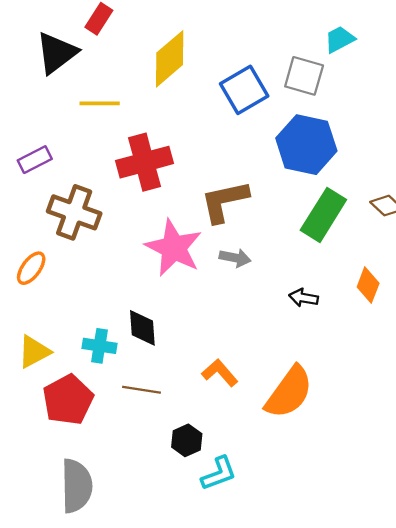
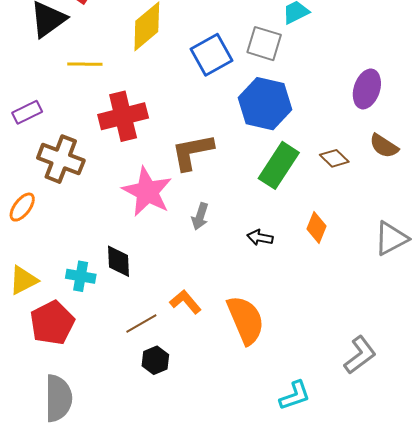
gray arrow: (235, 258) -> (200, 216), moved, turned 96
brown line: (142, 390) -> (141, 323), moved, turned -40
orange semicircle: (289, 392) -> (246, 320), turned -60
cyan L-shape: (219, 473) -> (295, 396), moved

